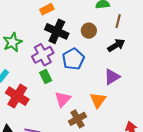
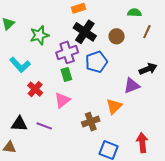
black arrow: (116, 45) -> (148, 69), moved
red cross: (17, 96) -> (35, 89), size x0.7
pink triangle: (63, 99) -> (62, 100), moved

